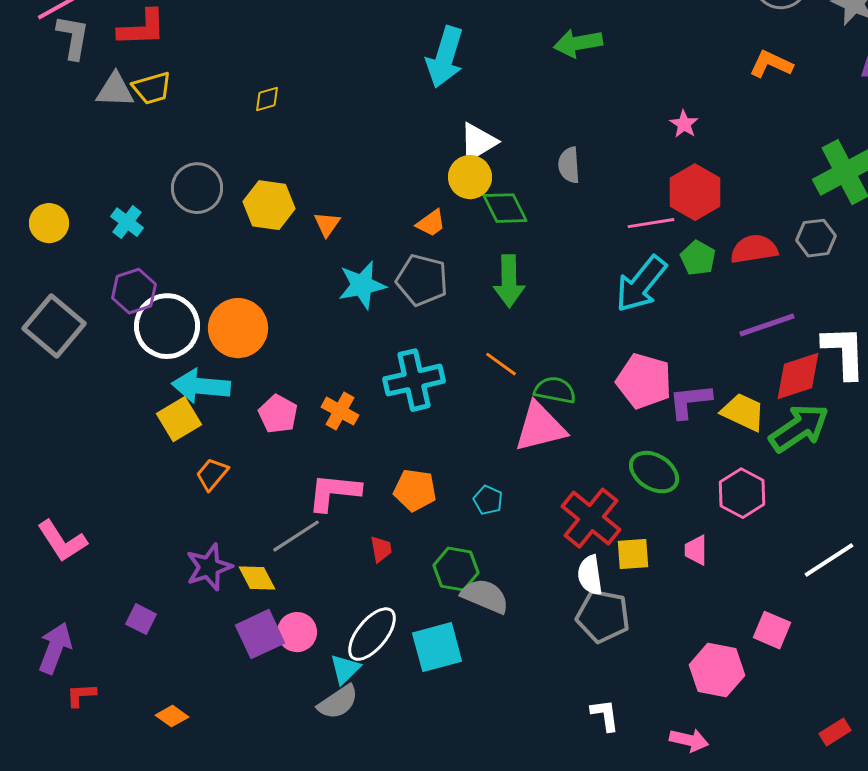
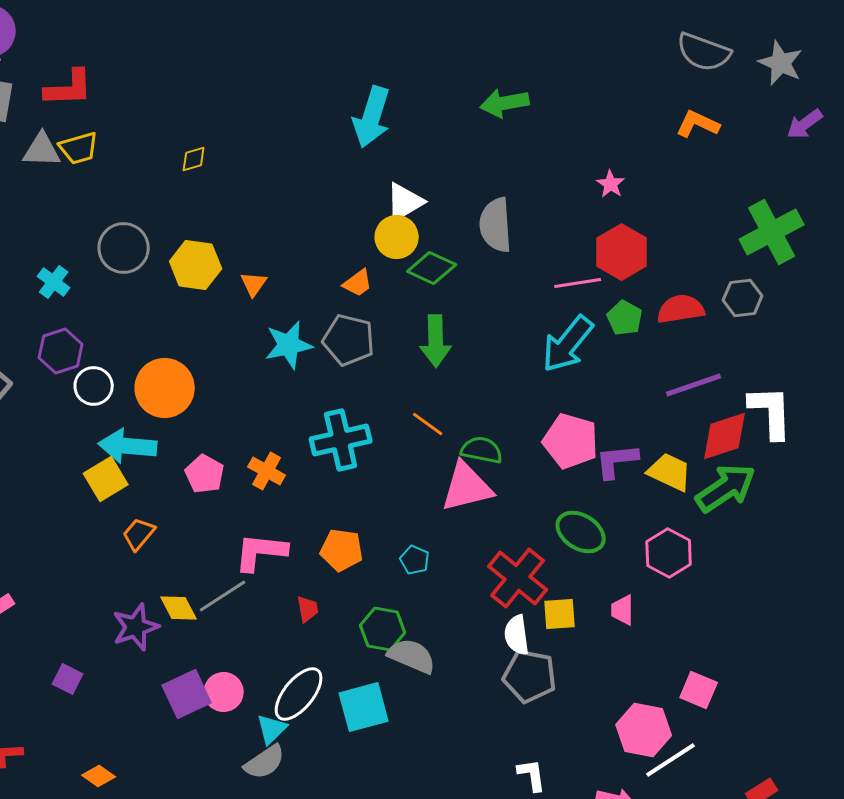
gray semicircle: (569, 165) -> (496, 225), size x1.5
green diamond: (505, 208) -> (432, 268), turned -39
white circle: (167, 326) -> (94, 386), size x0.6
white line: (829, 560) -> (671, 760), moved
yellow diamond: (257, 578) -> (179, 608), moved

